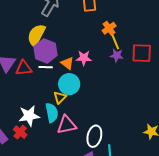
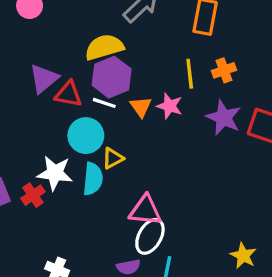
yellow semicircle: (36, 35) -> (104, 47), turned 30
yellow line: (115, 41) -> (190, 74), moved
purple star: (117, 55) -> (224, 118), size x1.5
cyan circle: (69, 84) -> (86, 136), moved
pink triangle: (67, 125) -> (145, 210), moved

